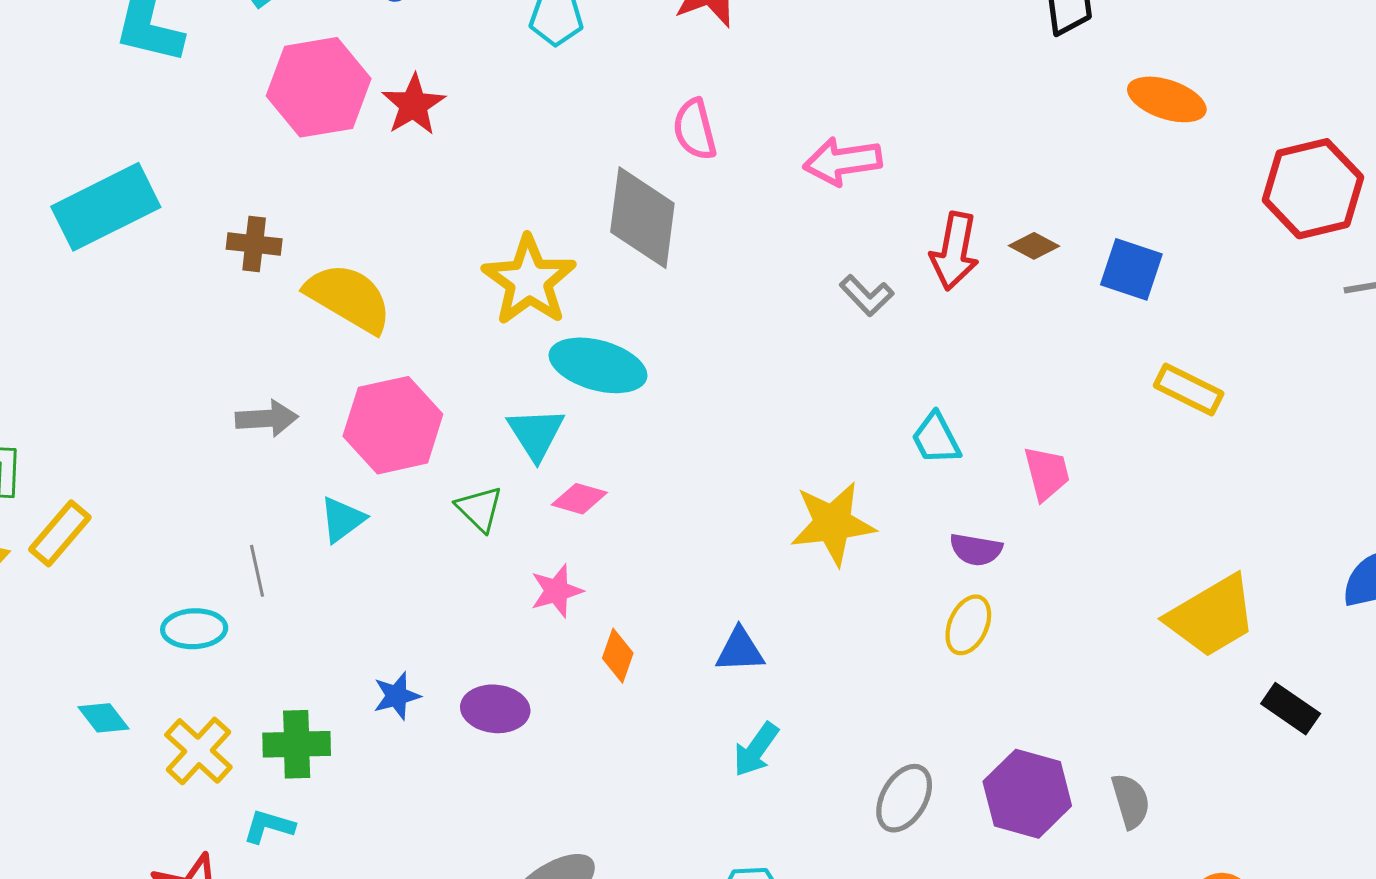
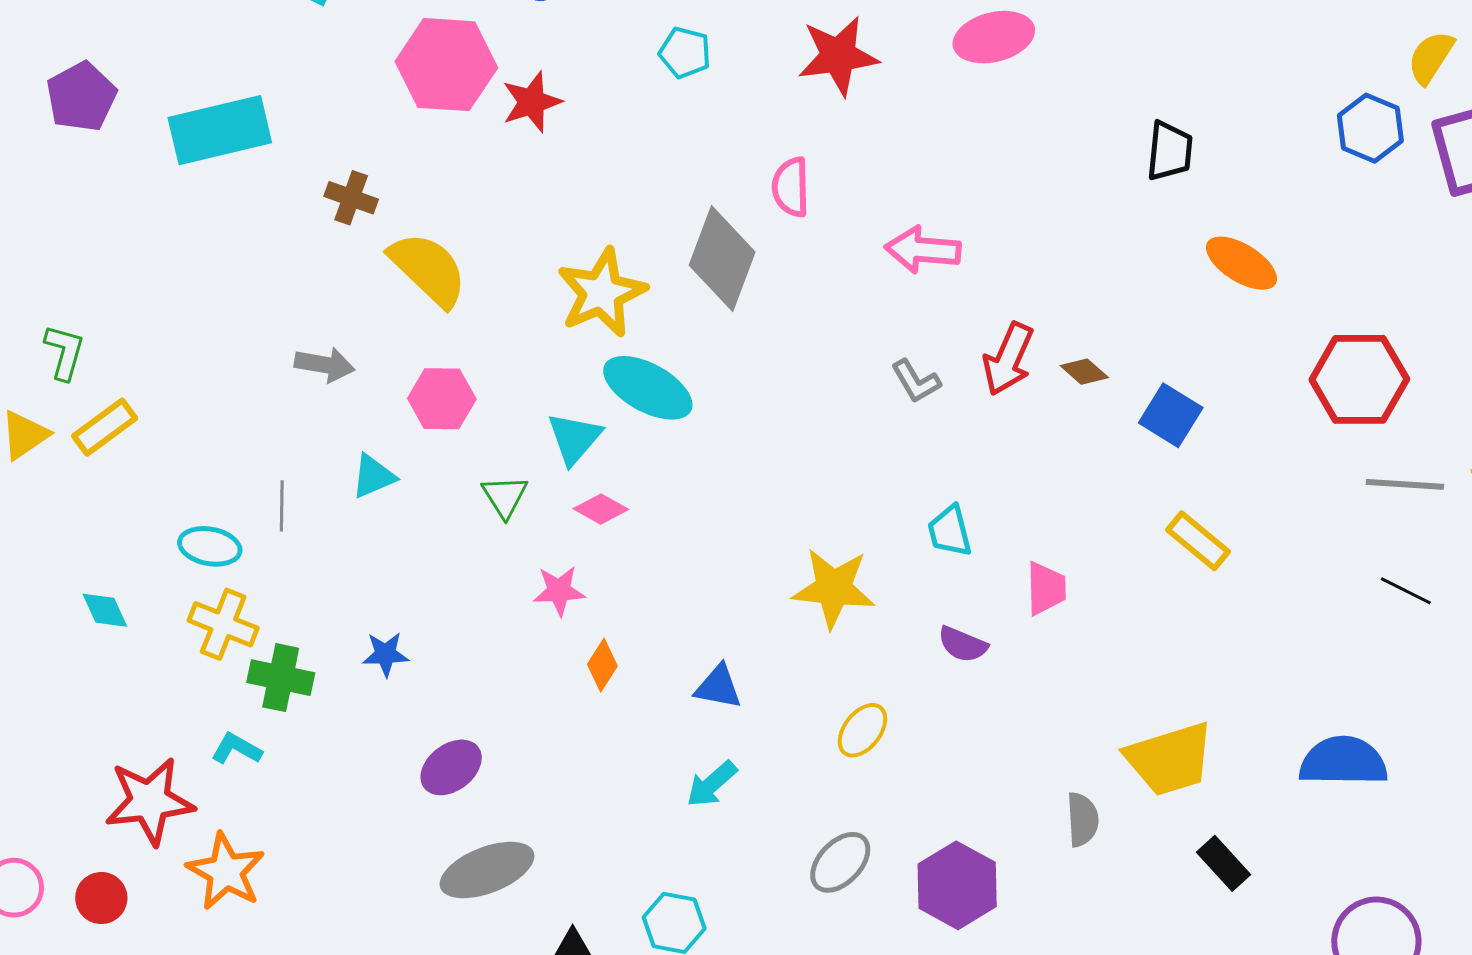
pink hexagon: (393, 425) -> (442, 399), size x0.7
yellow ellipse: (968, 625) -> (862, 730), moved
purple ellipse: (495, 709) -> (451, 767), moved, turned -56
yellow cross: (198, 751) -> (223, 624), moved, turned -34
gray semicircle: (1131, 801) -> (1082, 820), moved

